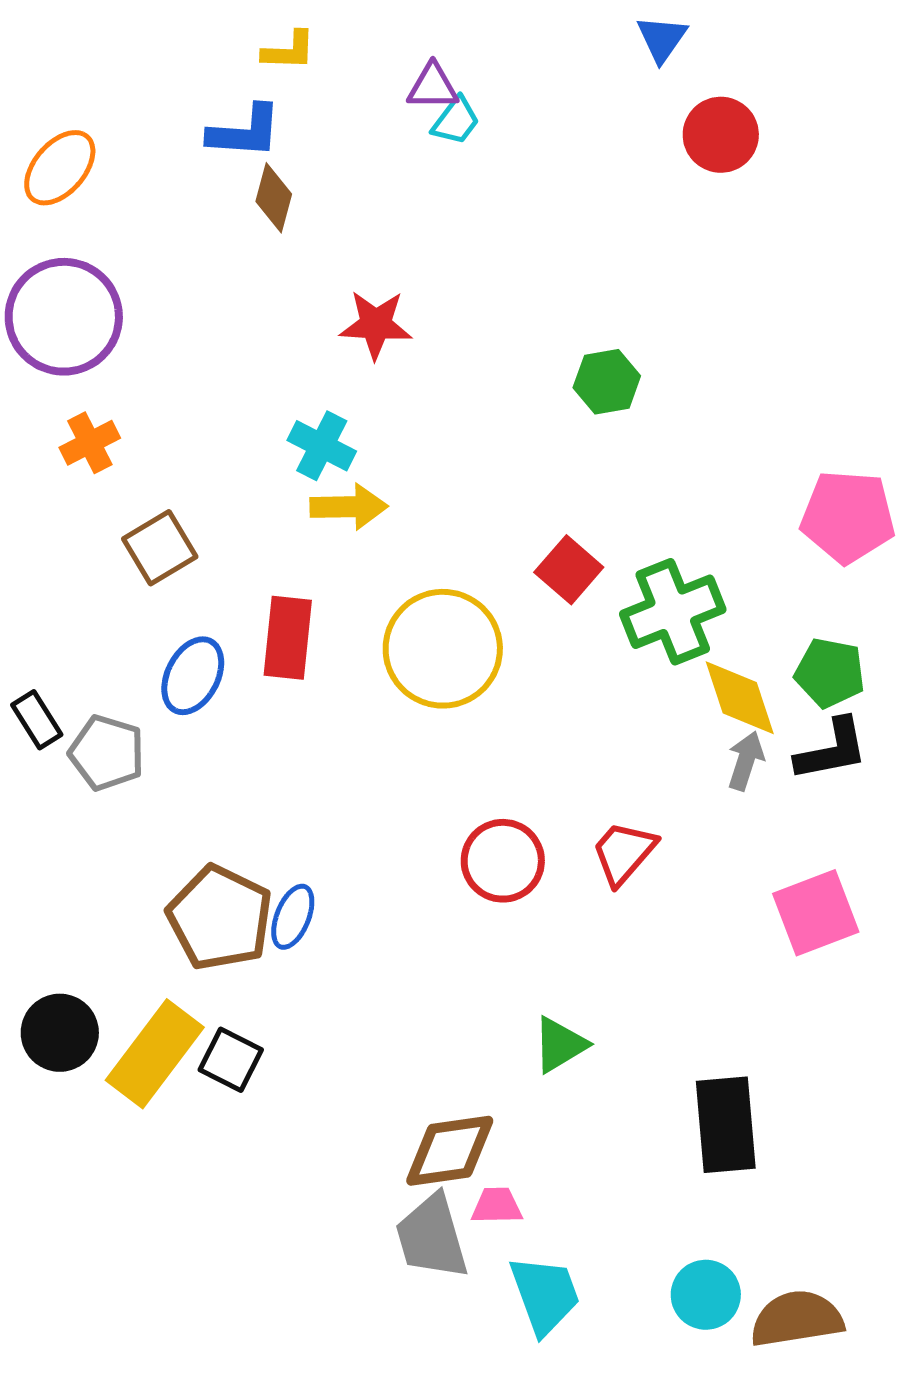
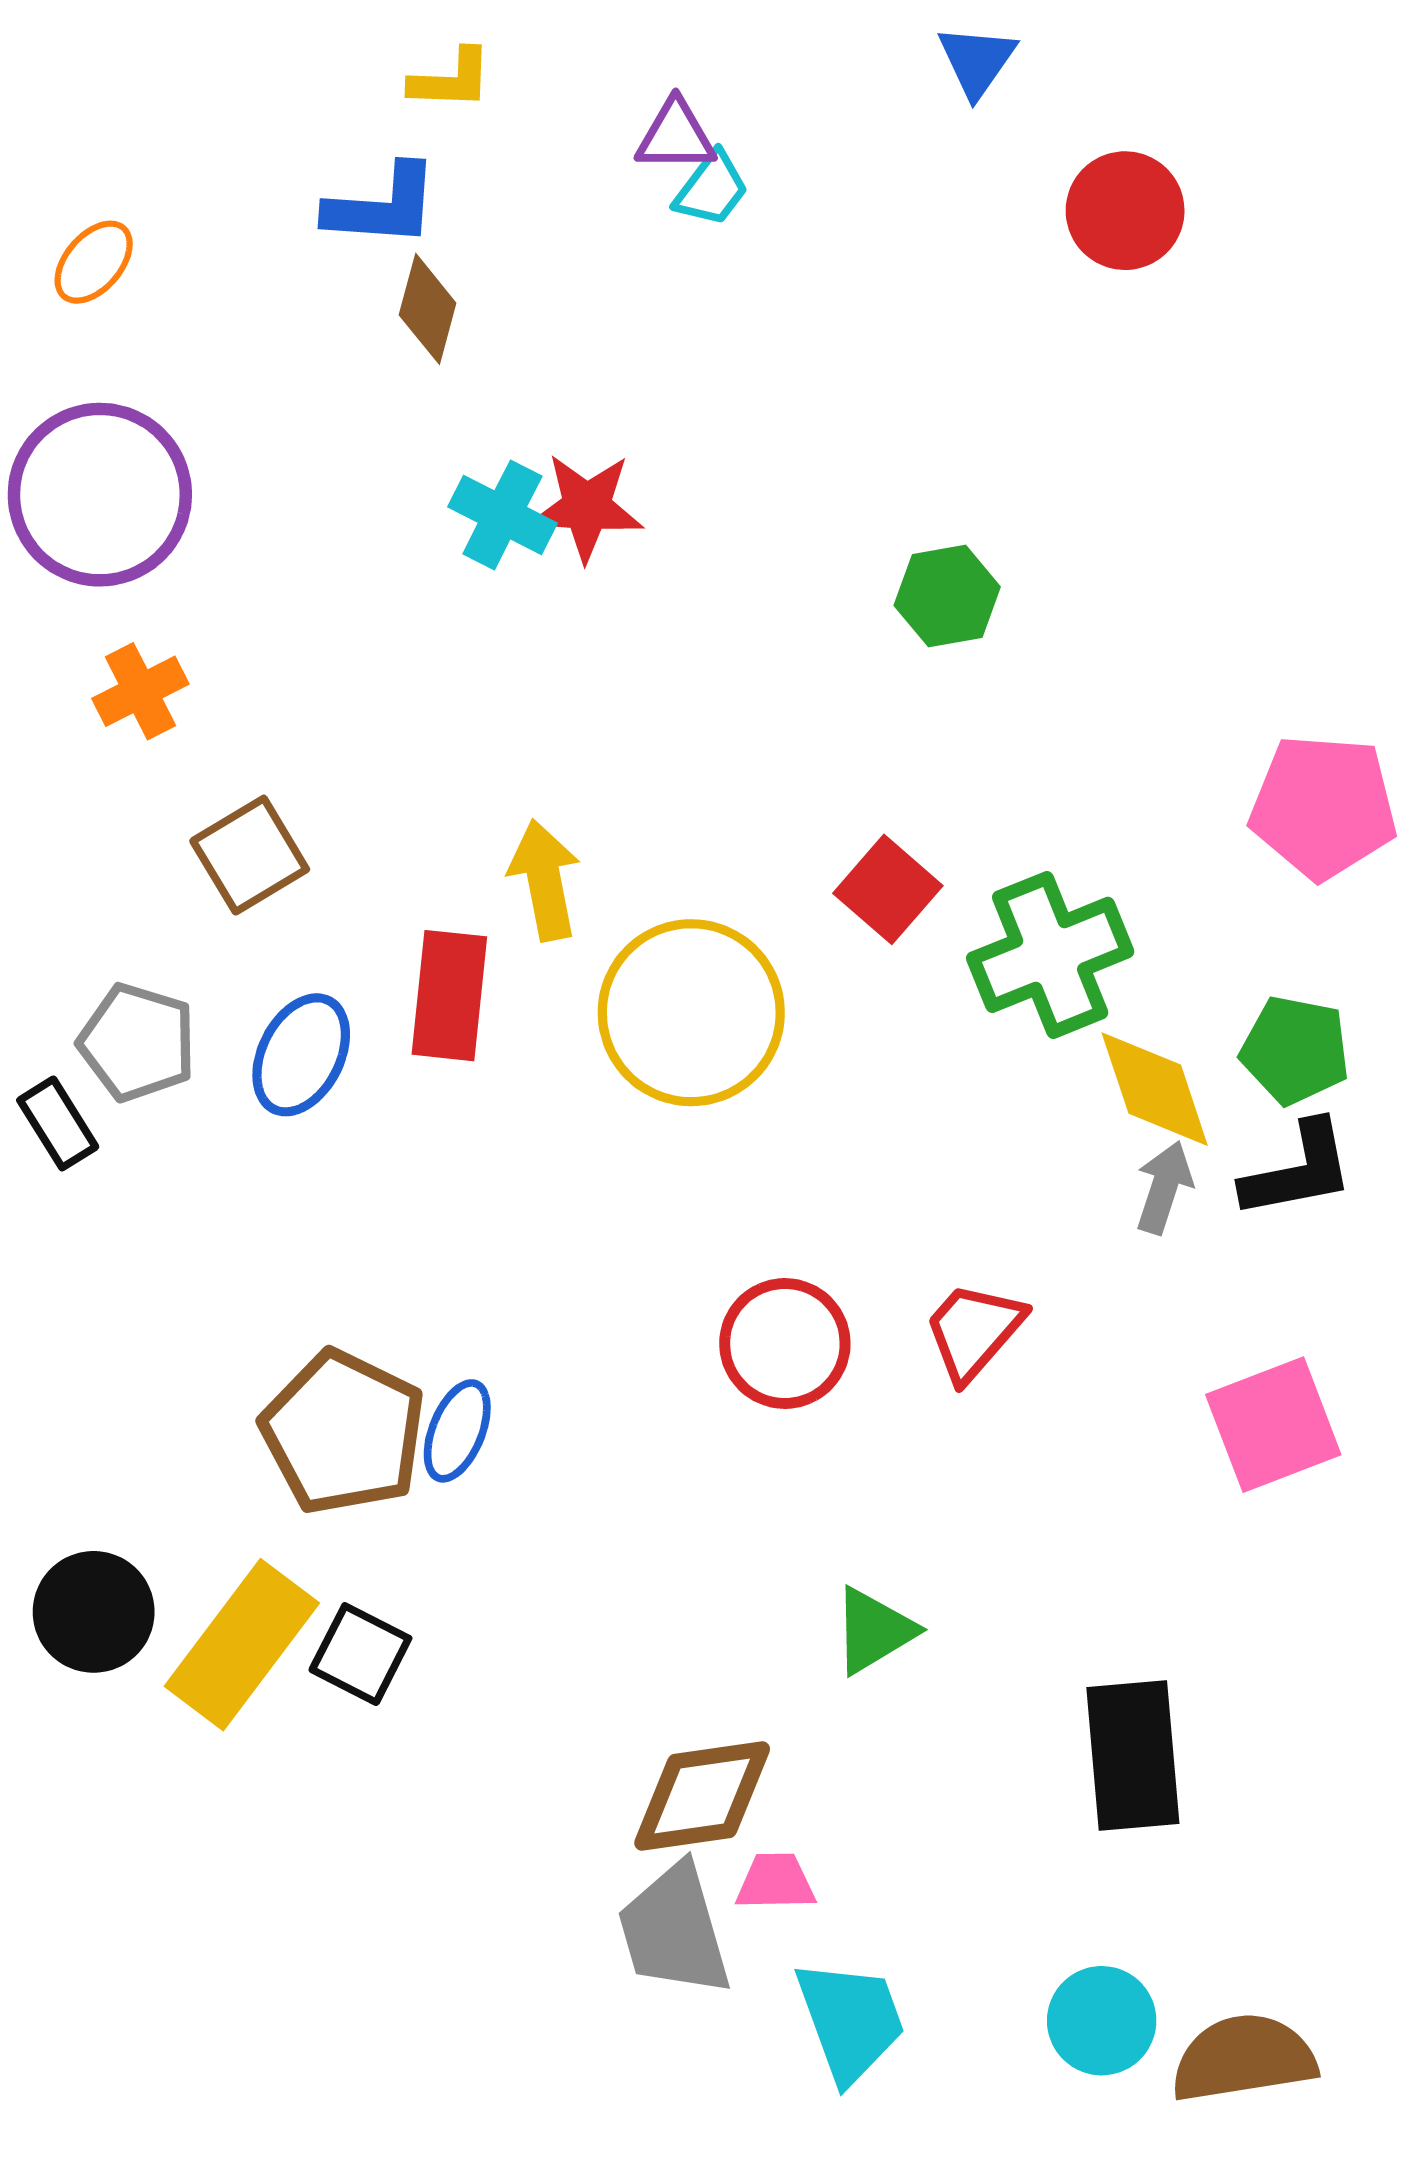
blue triangle: (662, 39) -> (977, 61), moved
orange ellipse: (60, 168) -> (94, 262), size x0.7
cyan cross: (322, 446) -> (502, 515), moved
yellow arrow: (349, 507) -> (545, 880), moved, turned -100
gray pentagon: (107, 753) -> (137, 1042), moved

